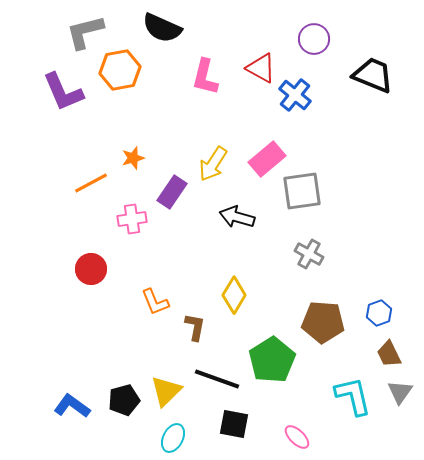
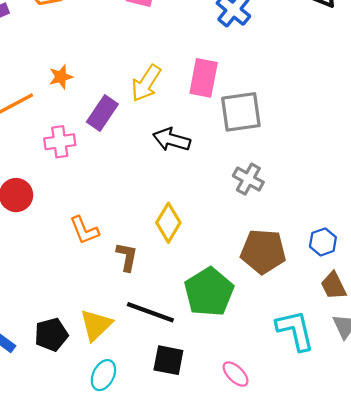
pink rectangle: (267, 159) -> (204, 78), turned -39

